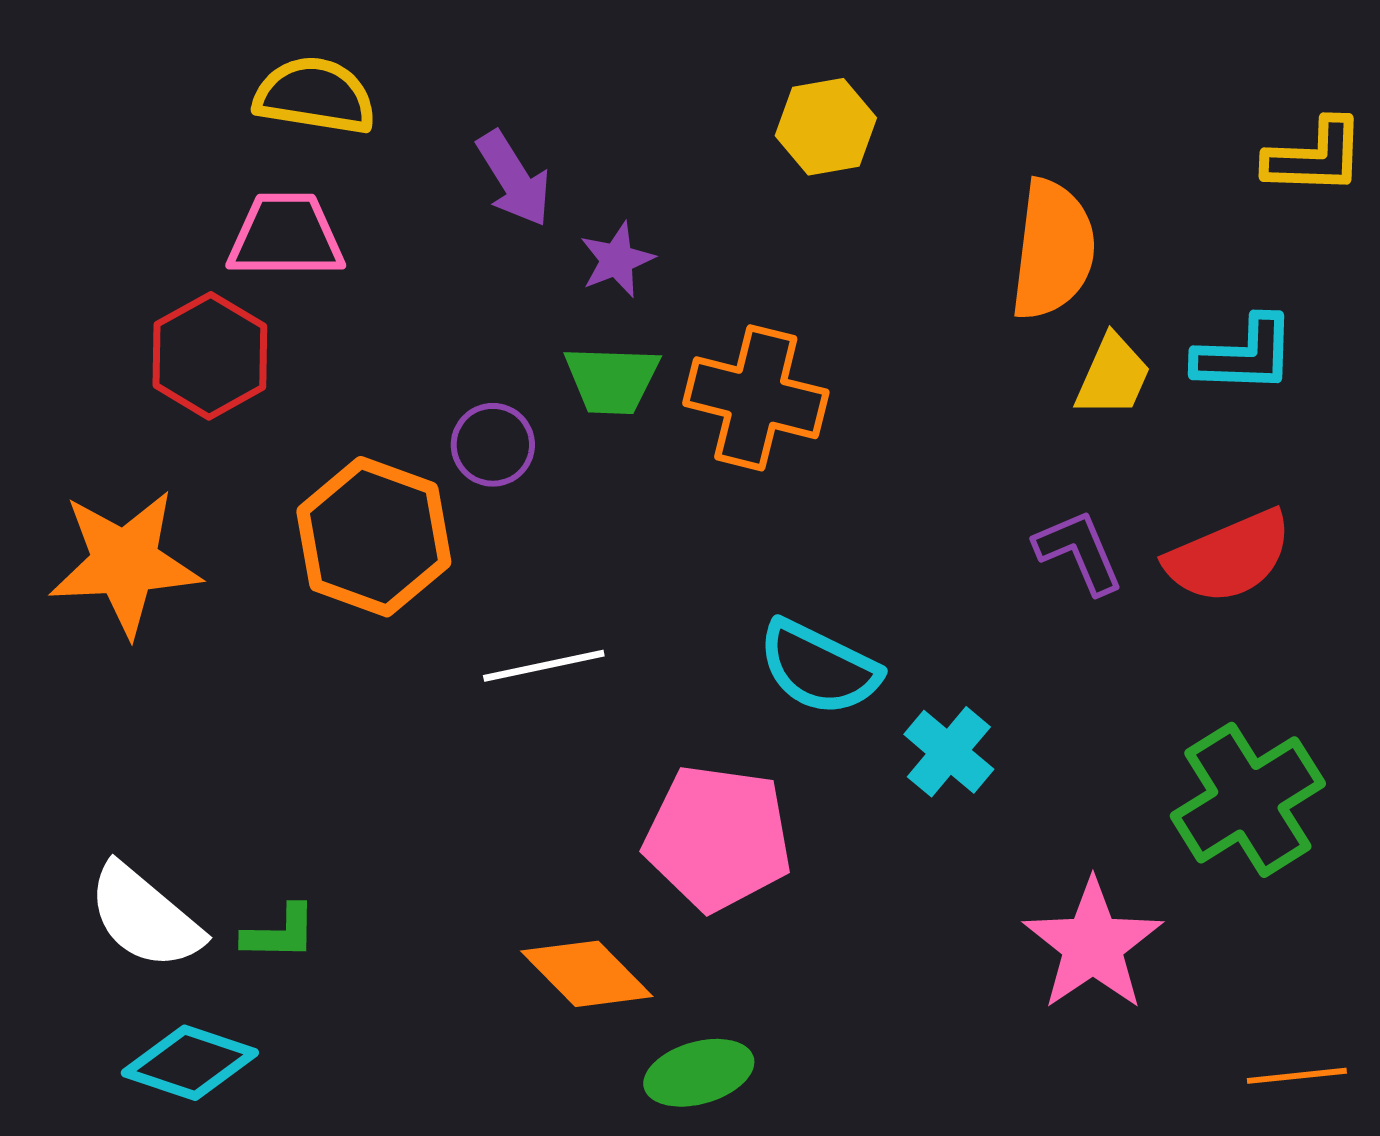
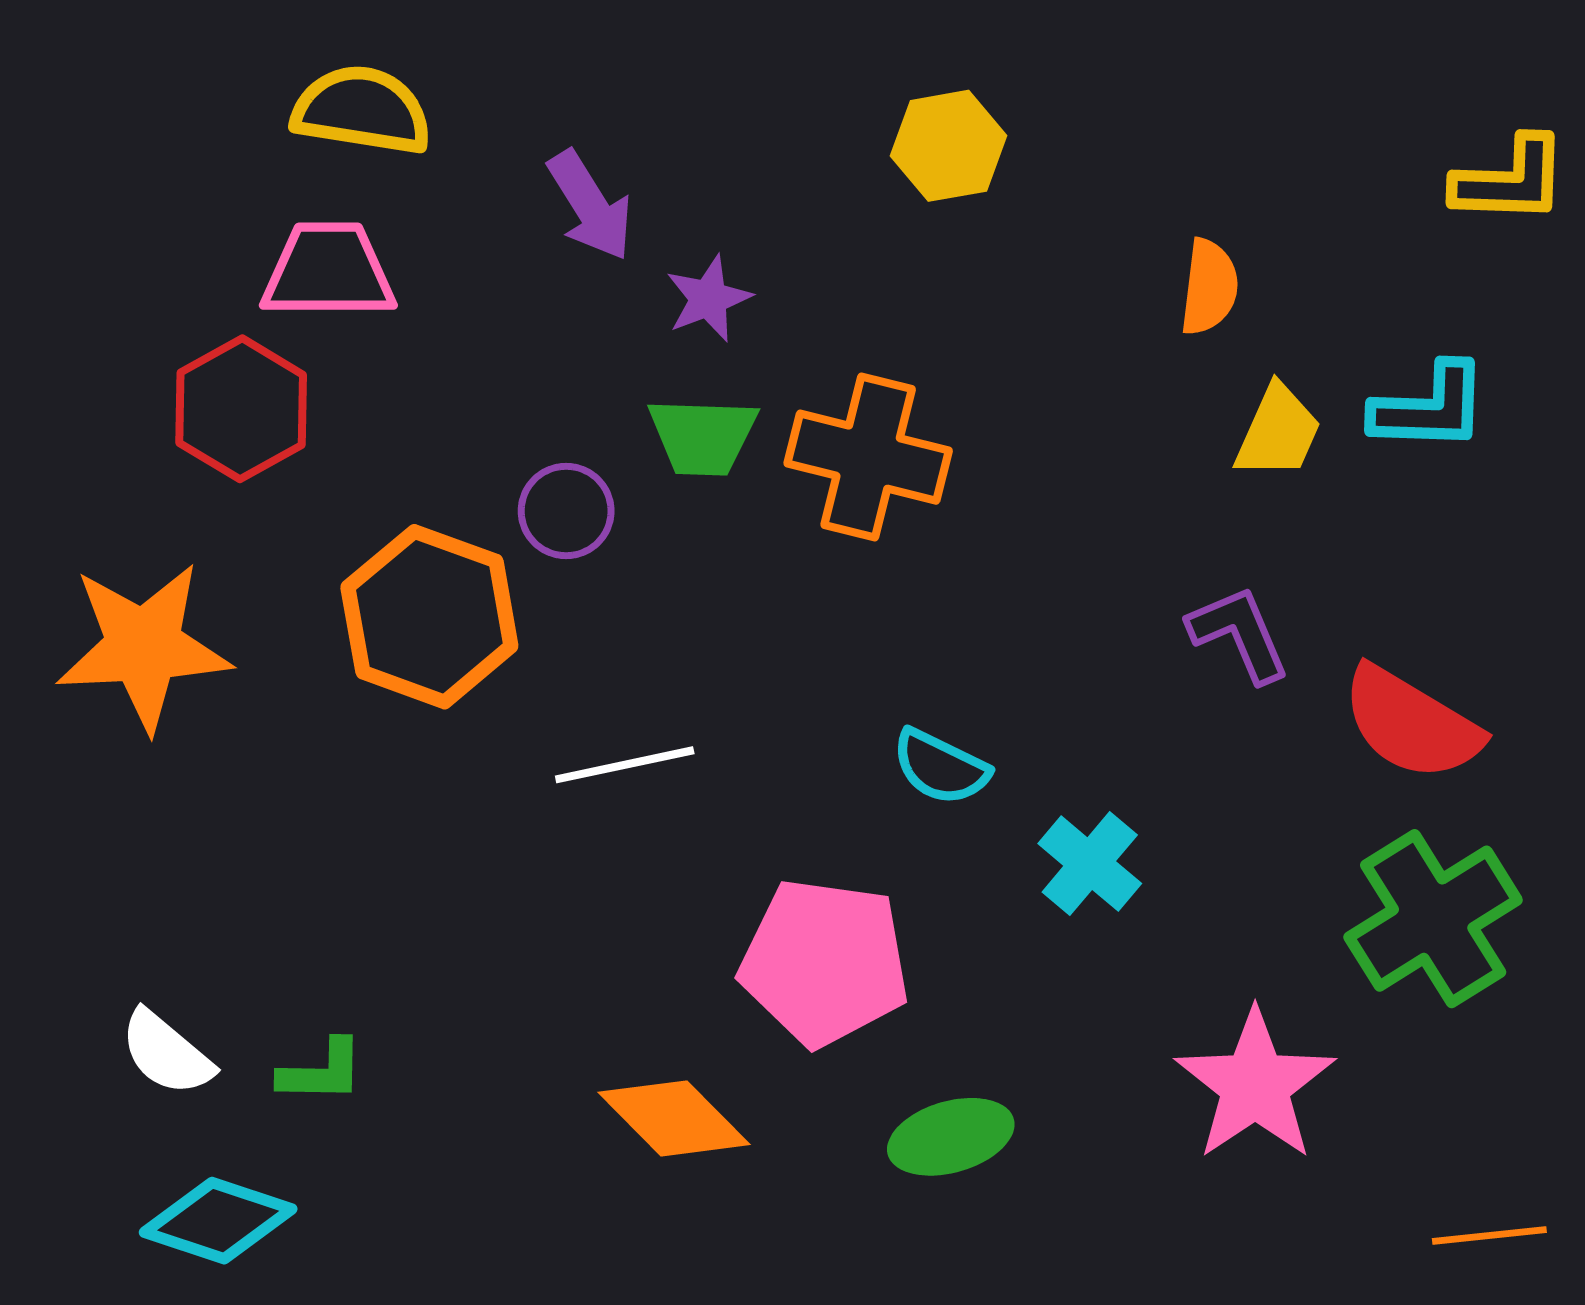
orange semicircle: (1053, 250) -> (1209, 287), size x0.6
red semicircle: (1229, 557) -> (1411, 723), moved, turned 54
cyan semicircle: (819, 668) -> (940, 767), size x0.7
white semicircle: (145, 917) -> (167, 1053), size x0.7
green ellipse: (699, 1073) -> (951, 1137), moved

